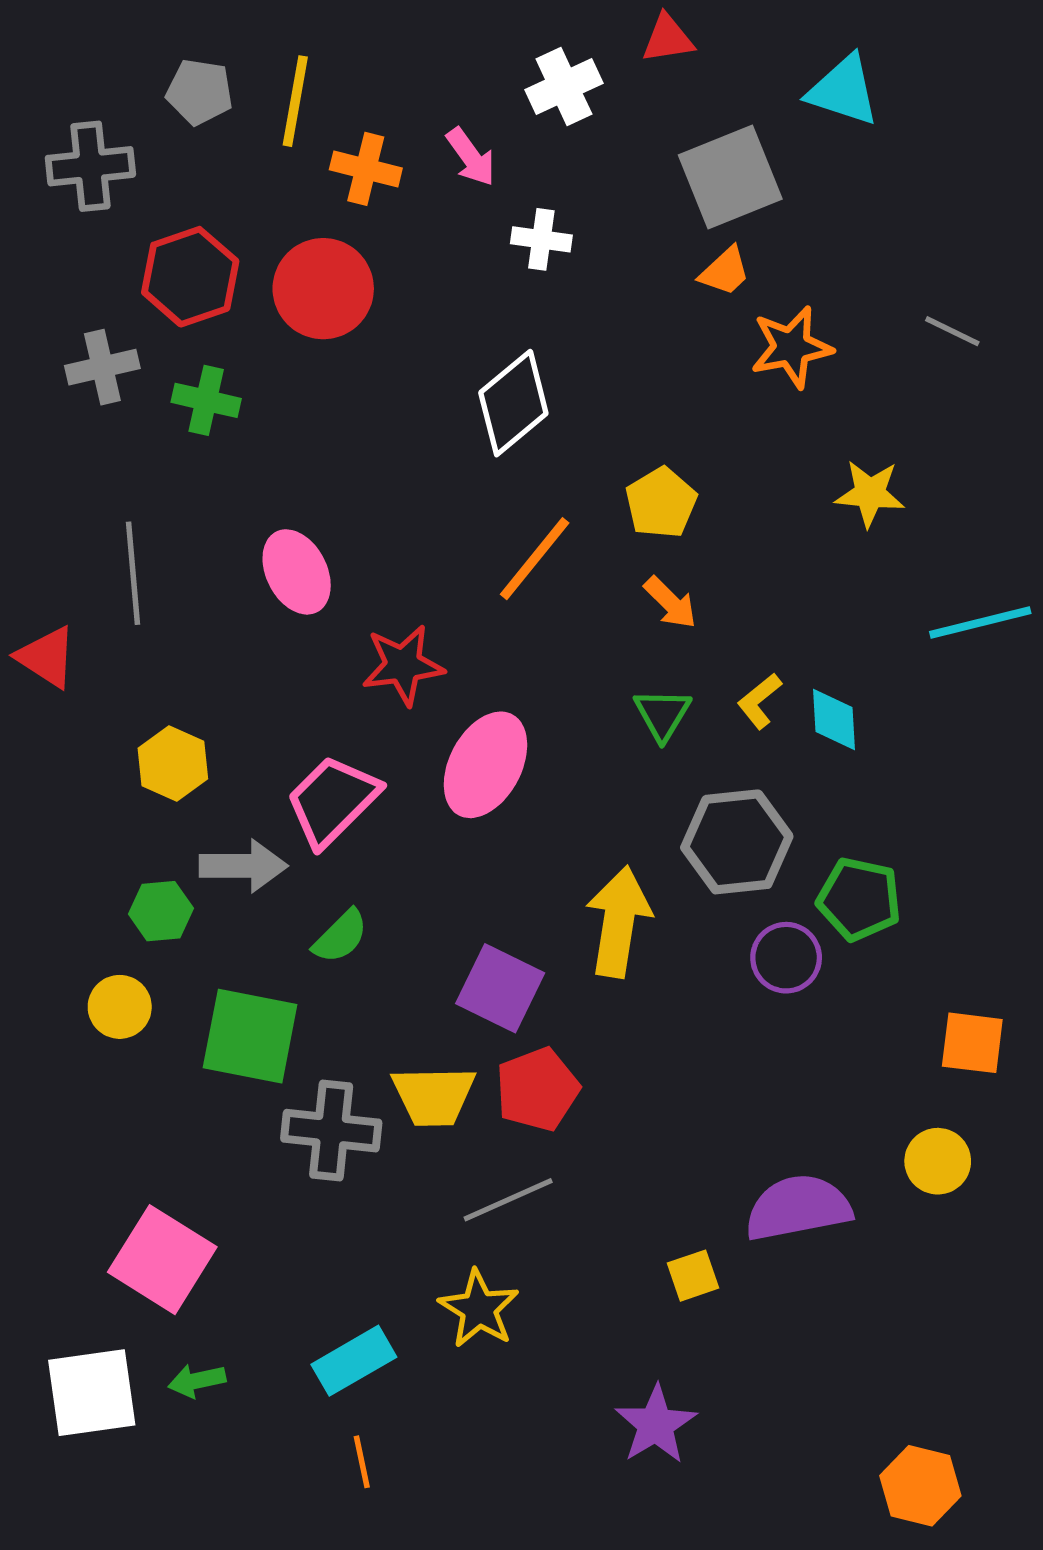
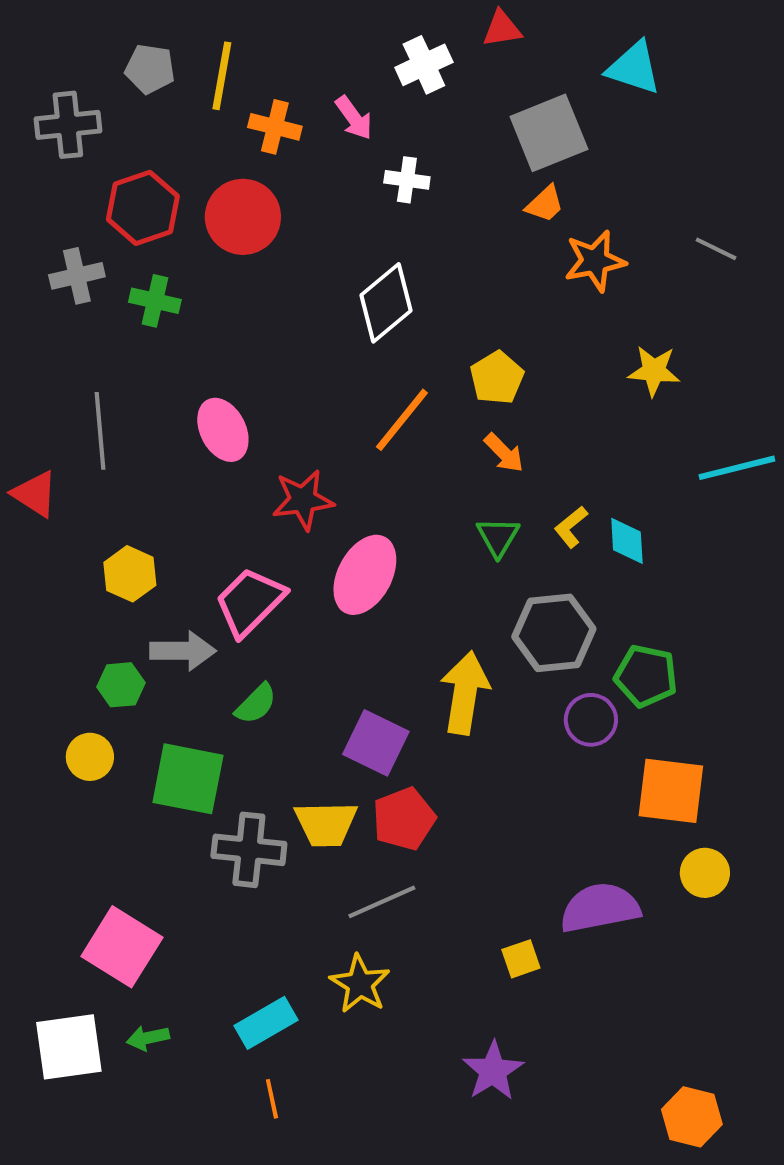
orange square: (972, 1043) -> (671, 791), moved, size x1.4

